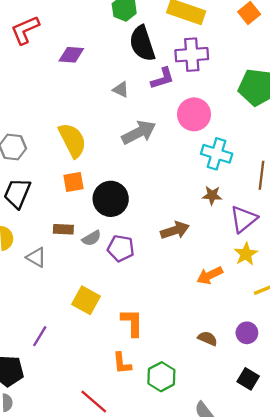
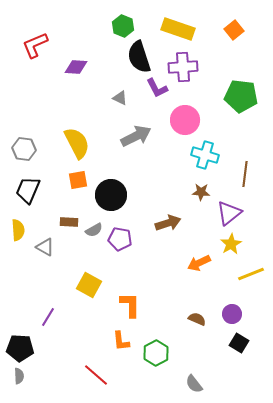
purple L-shape: (162, 78) -> (157, 88), turned 80
black square: (248, 379) -> (239, 343), moved

